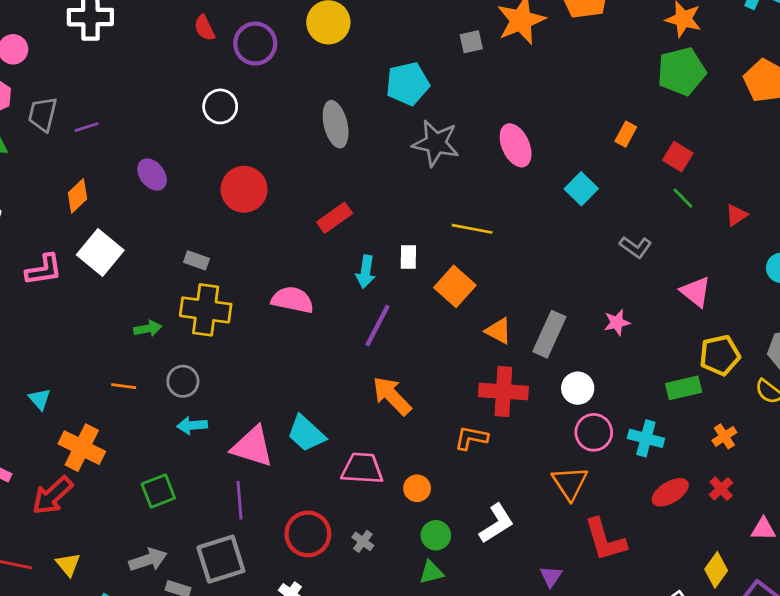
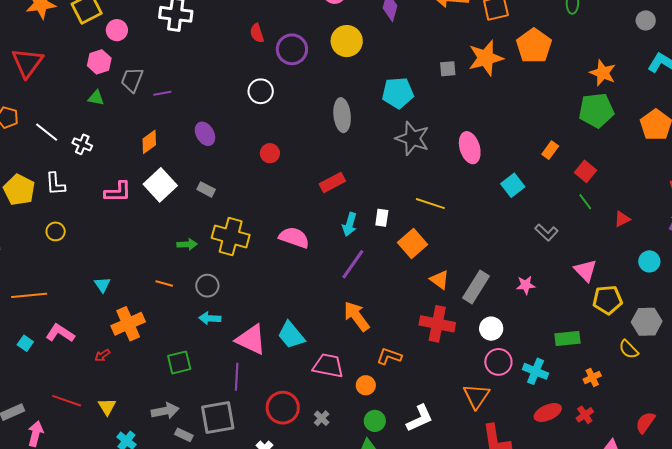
red circle: (244, 189) -> (270, 153), size x0.6
gray rectangle: (197, 260) -> (206, 189), moved
yellow pentagon: (720, 355) -> (607, 300), moved
orange L-shape: (471, 438) -> (389, 356), moved
orange cross: (82, 448) -> (128, 324), turned 32
red arrow: (52, 495) -> (102, 355), size x0.5

